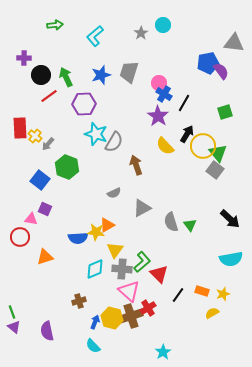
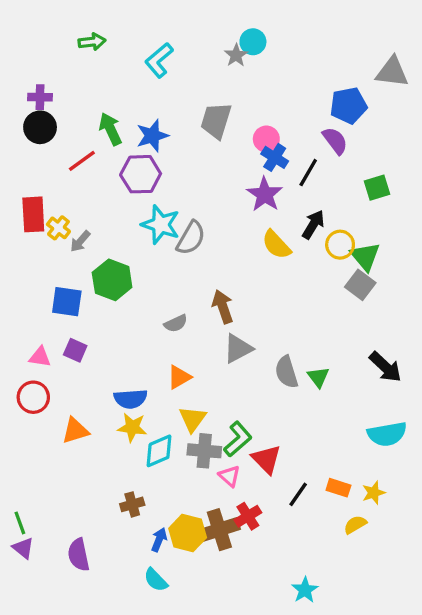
cyan circle: (163, 25) -> (253, 42), moved
purple semicircle: (221, 71) -> (335, 141), moved
black circle: (41, 75) -> (40, 127), moved
blue star: (101, 75) -> (152, 136), moved
yellow circle: (203, 146) -> (340, 245), size x0.7
brown arrow: (136, 165) -> (223, 307), moved
blue square: (40, 180) -> (67, 302), turned -30
gray semicircle: (114, 193) -> (176, 323), moved
pink triangle: (31, 219) -> (40, 357), moved
yellow star: (96, 232) -> (132, 427), moved
pink triangle: (129, 291) -> (229, 476), moved, size x0.6
cyan star: (163, 352) -> (305, 590), moved

